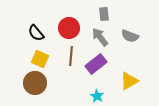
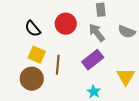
brown line: (71, 56) -> (58, 65), moved
yellow triangle: (129, 81) -> (126, 77), turned -30

